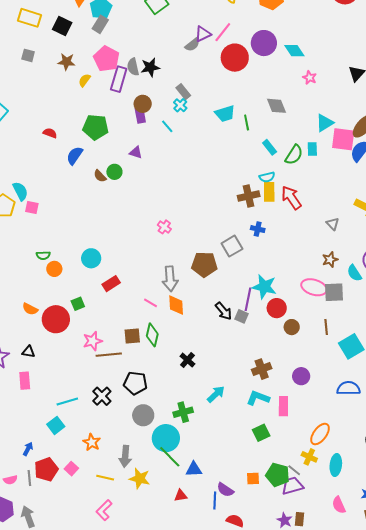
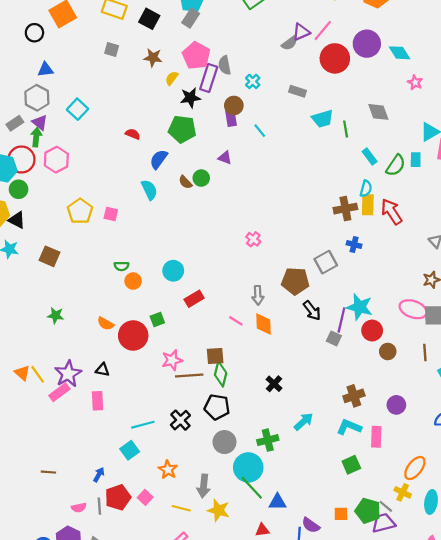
black star: (150, 67) -> (190, 98), moved
gray rectangle: (183, 92) -> (297, 91), moved, turned -35
cyan cross: (180, 105) -> (253, 81), moved
cyan semicircle: (267, 177) -> (366, 189), turned -63
cyan semicircle: (20, 191) -> (149, 190), moved
gray arrow: (170, 279) -> (258, 295), size x0.7
black arrow: (224, 311) -> (312, 311), moved
green diamond: (152, 335) -> (221, 374), moved

